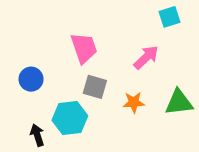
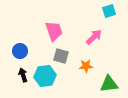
green triangle: (179, 102) -> (109, 84), moved
black arrow: (37, 135) -> (23, 75), moved

